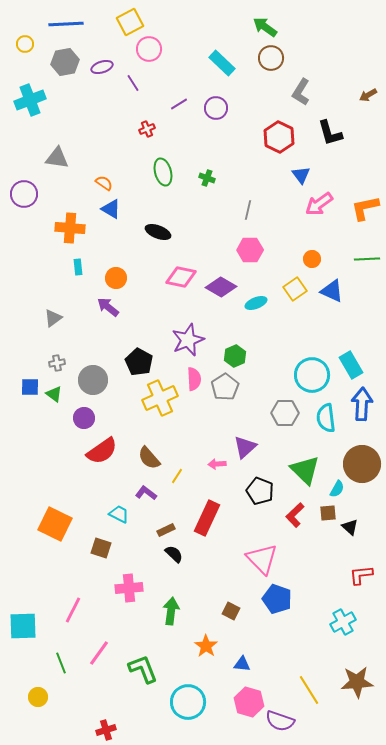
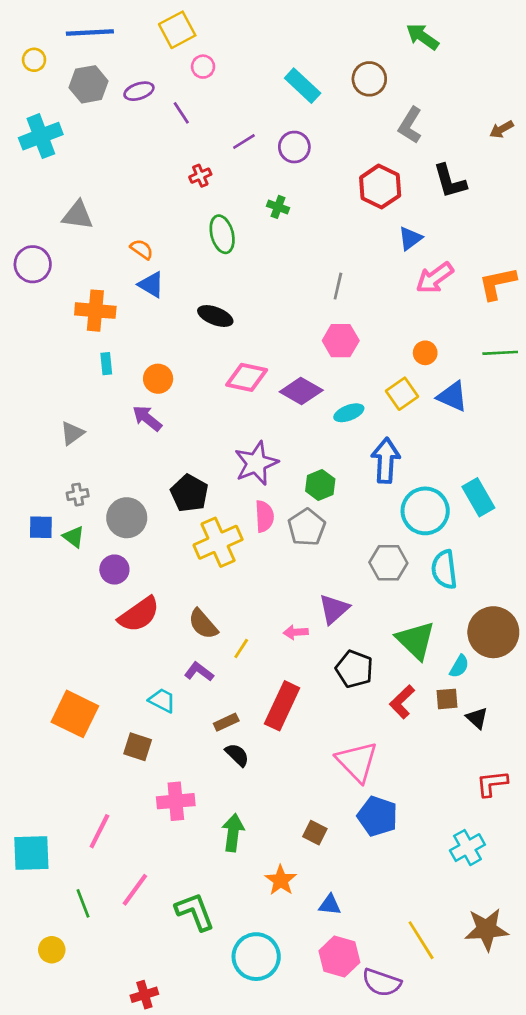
green arrow: (265, 27) -> (422, 37), moved
pink circle: (149, 49) -> (203, 67), size x0.7
blue triangle: (301, 175) -> (410, 238), turned 30
green cross: (207, 178) -> (278, 207), moved
blue arrow: (362, 404) -> (386, 460), moved

